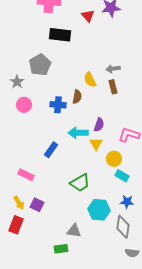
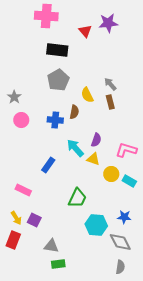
gray pentagon: (40, 65) -> (58, 80), moved
gray arrow: (113, 69) -> (110, 84), turned 56
cyan arrow: (78, 133) -> (75, 148), turned 48
yellow triangle: (96, 144) -> (93, 159), turned -40
cyan rectangle: (122, 176) -> (129, 181), moved
green trapezoid: (80, 183) -> (77, 198), turned -35
gray diamond: (123, 227) -> (120, 242), turned -35
gray triangle: (74, 231) -> (51, 246), moved
gray semicircle: (132, 253) -> (120, 267), moved, turned -88

